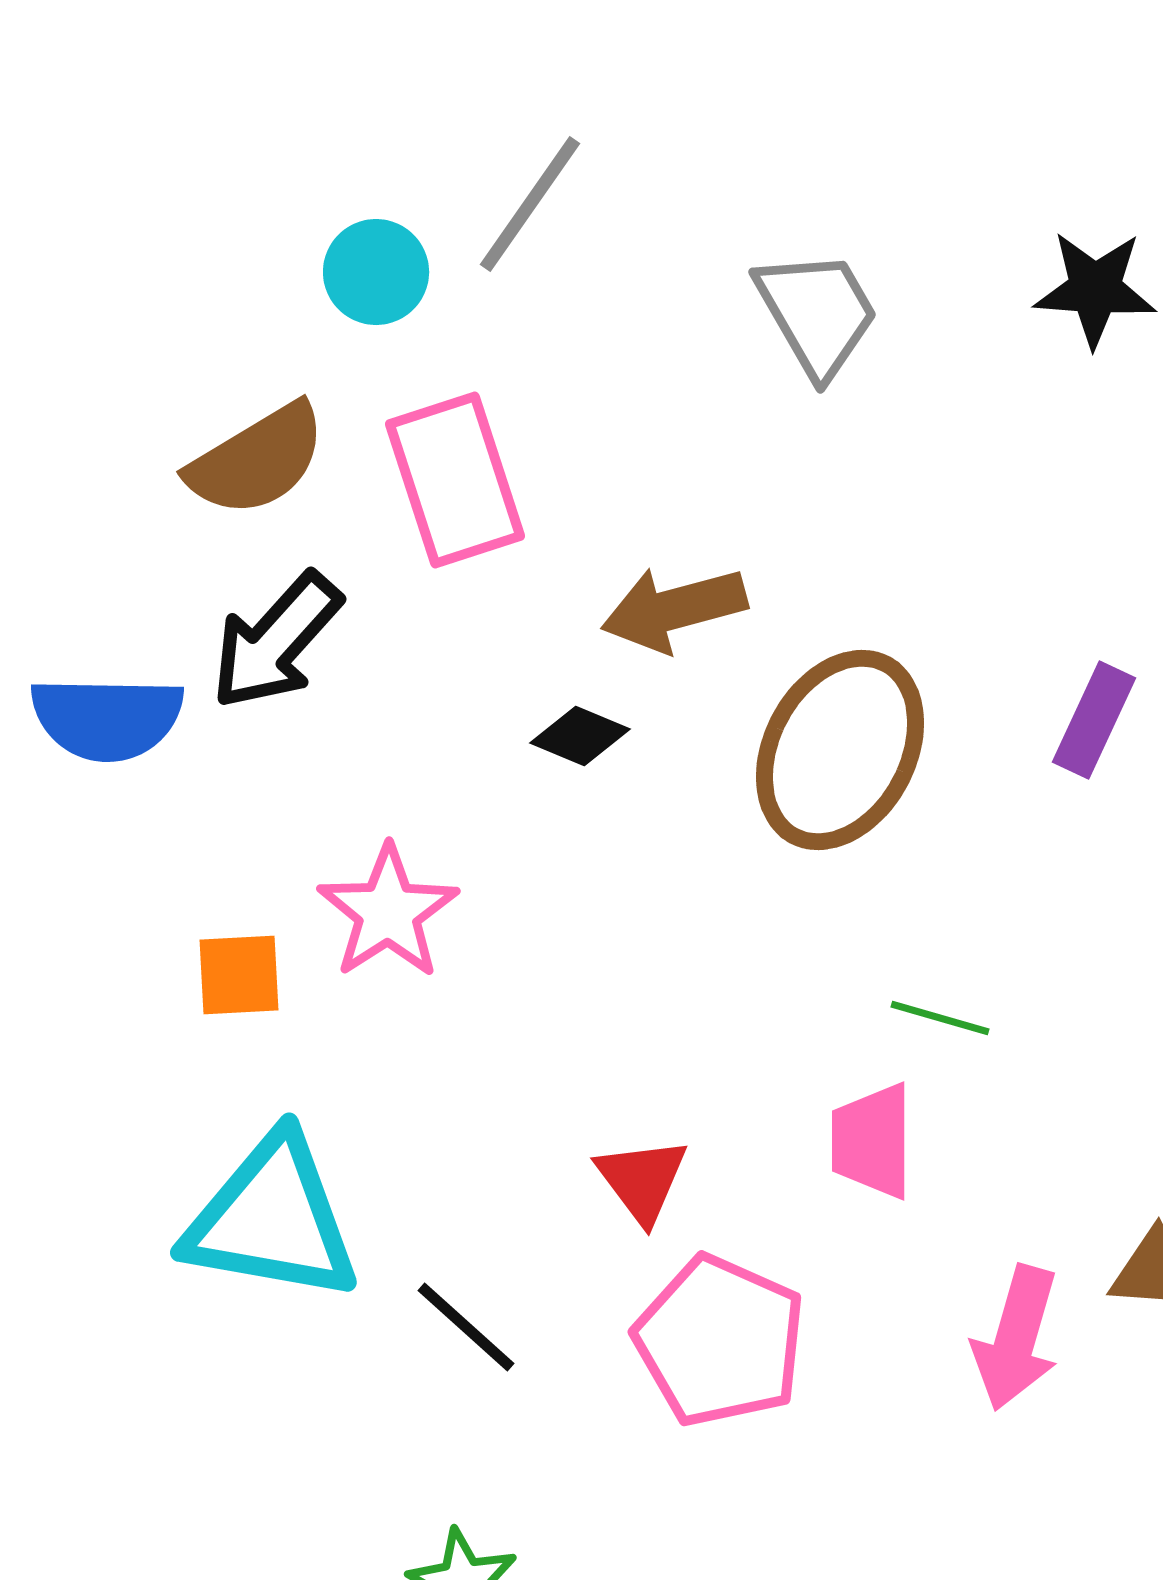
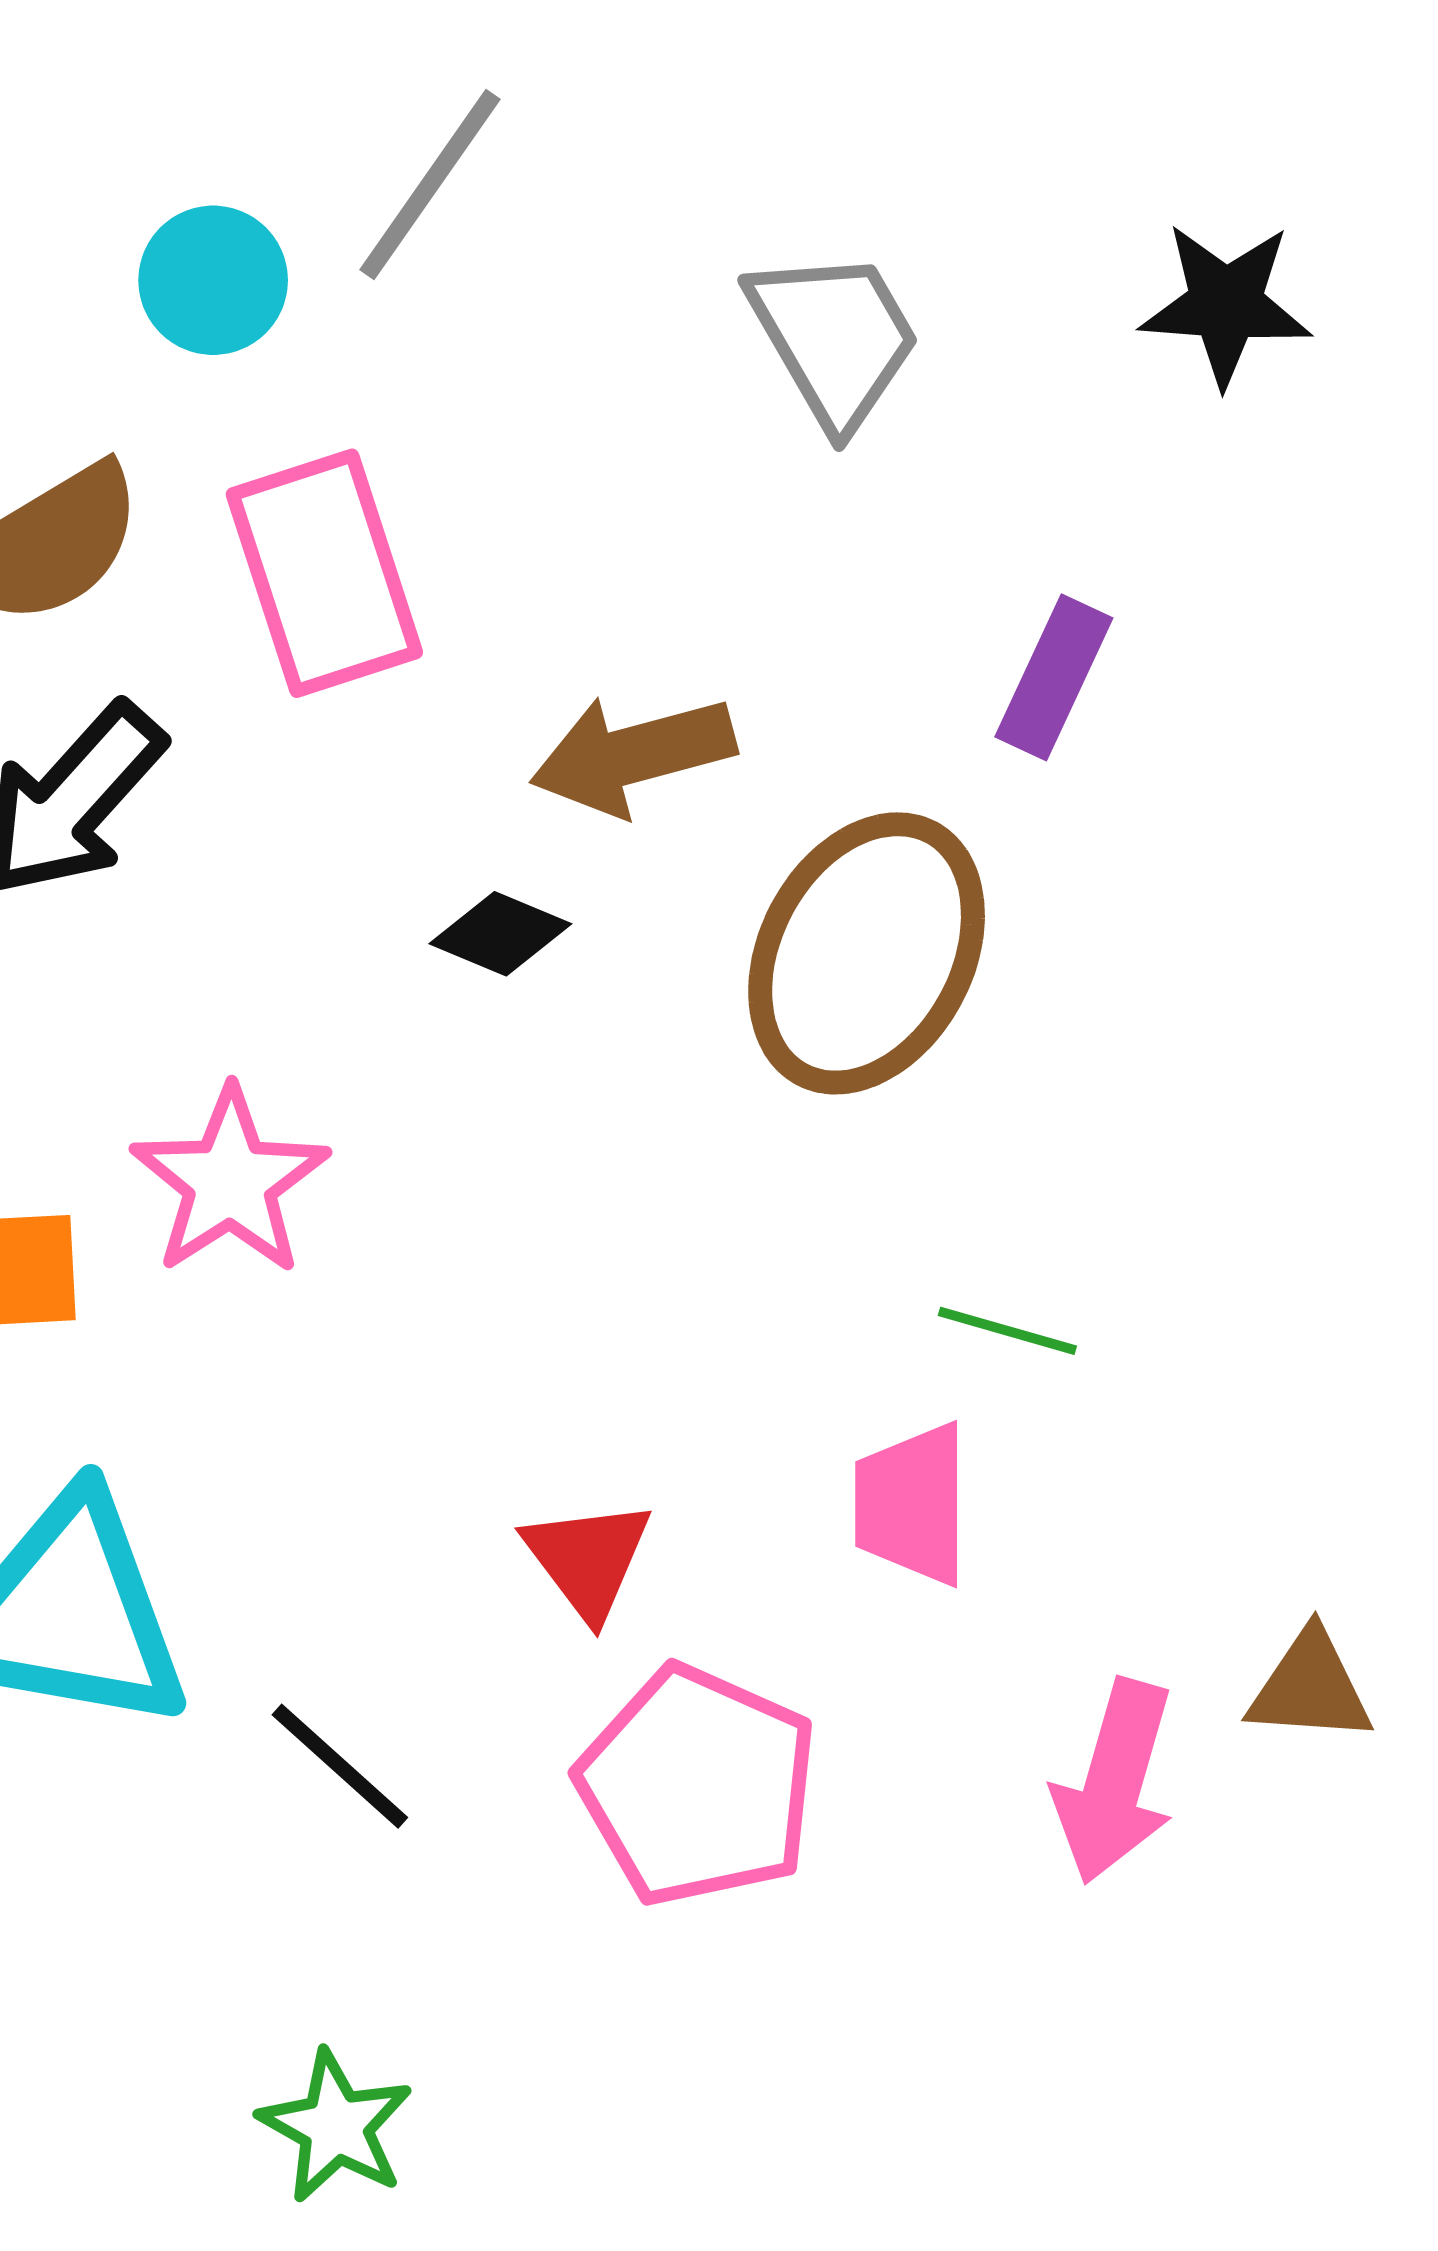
purple rectangle: (1094, 720) -> (1054, 677), moved

